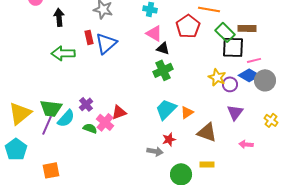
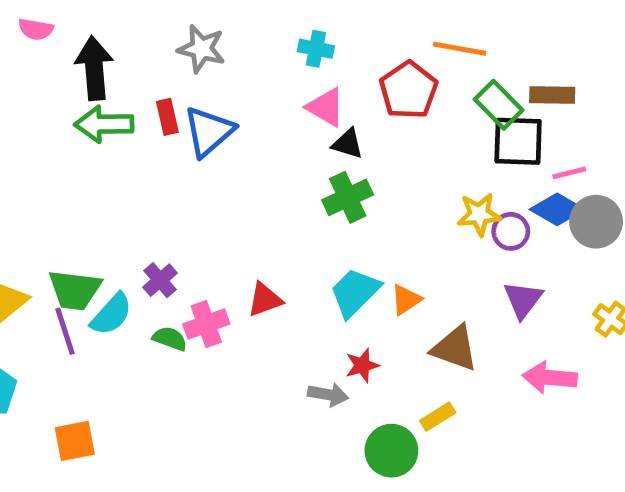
black arrow: (59, 17) -> (94, 68), size x1.4
green arrow: (63, 53) -> (104, 124), moved
yellow star: (217, 77) -> (479, 214), turned -30
red triangle: (119, 112) -> (265, 300), moved
pink cross: (105, 122) -> (206, 324), turned 30
purple line: (47, 125) -> (65, 331), turned -42
pink arrow: (246, 144) -> (550, 378), size x1.5
yellow rectangle: (207, 164) -> (438, 417), moved, turned -32

